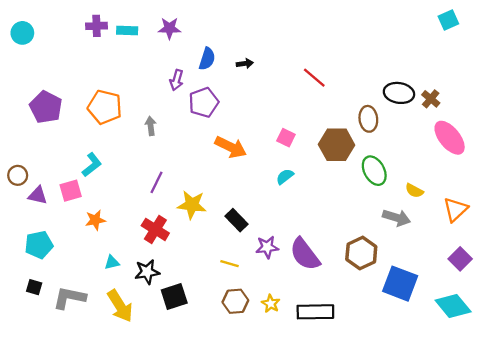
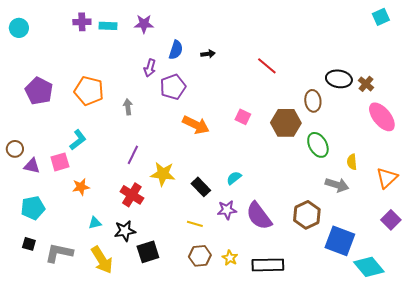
cyan semicircle: (285, 177) -> (234, 178), moved
yellow semicircle: (414, 191) -> (352, 162), turned 56
cyan diamond: (453, 306) -> (369, 267), moved

